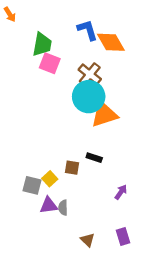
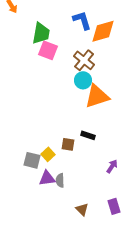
orange diamond: (111, 42) -> (103, 31), turned -76
cyan circle: (89, 97) -> (83, 80), size x0.6

